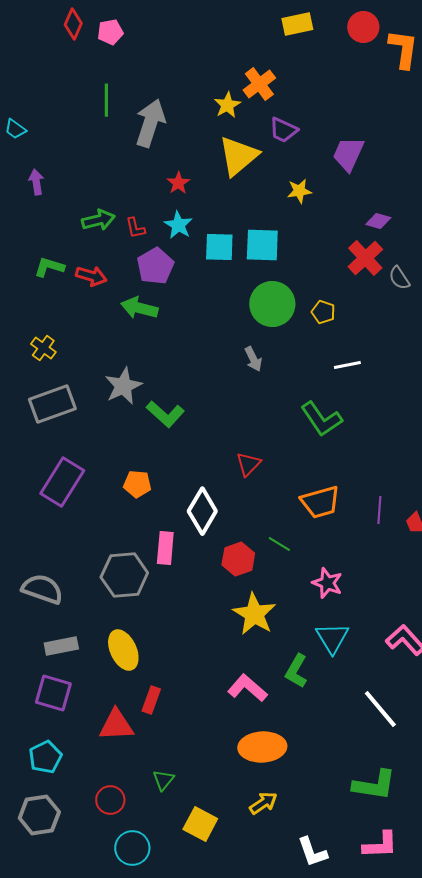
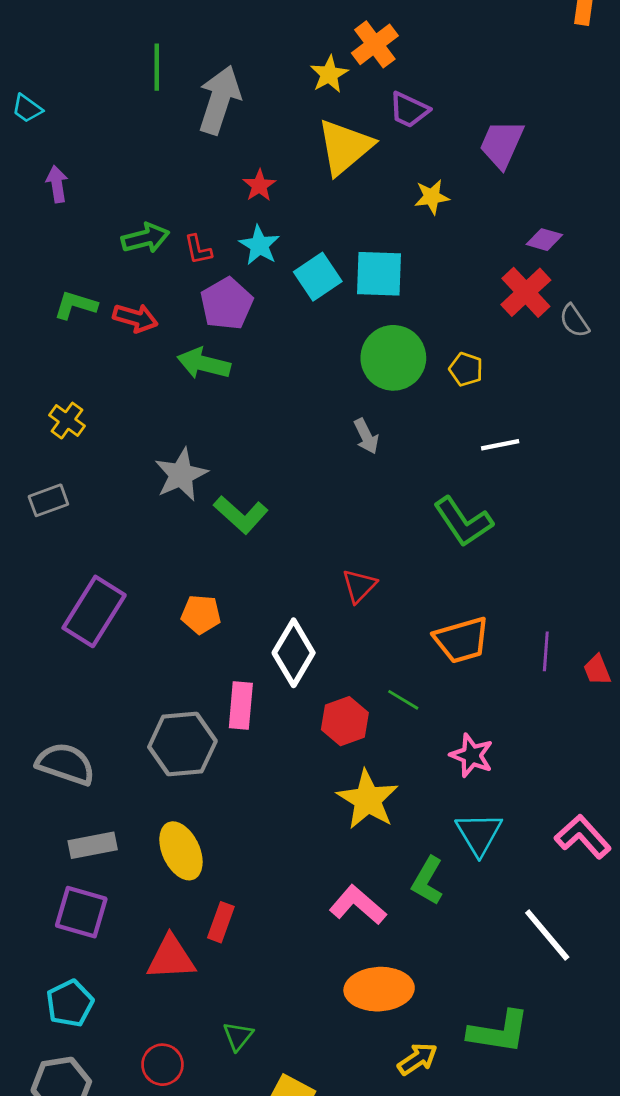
cyan square: (219, 247) -> (318, 277), turned -36
gray rectangle: (52, 404) -> (48, 500), moved, size x0.6
green L-shape: (374, 785) -> (499, 1032), moved
yellow arrow: (263, 803) -> (418, 1059), moved

